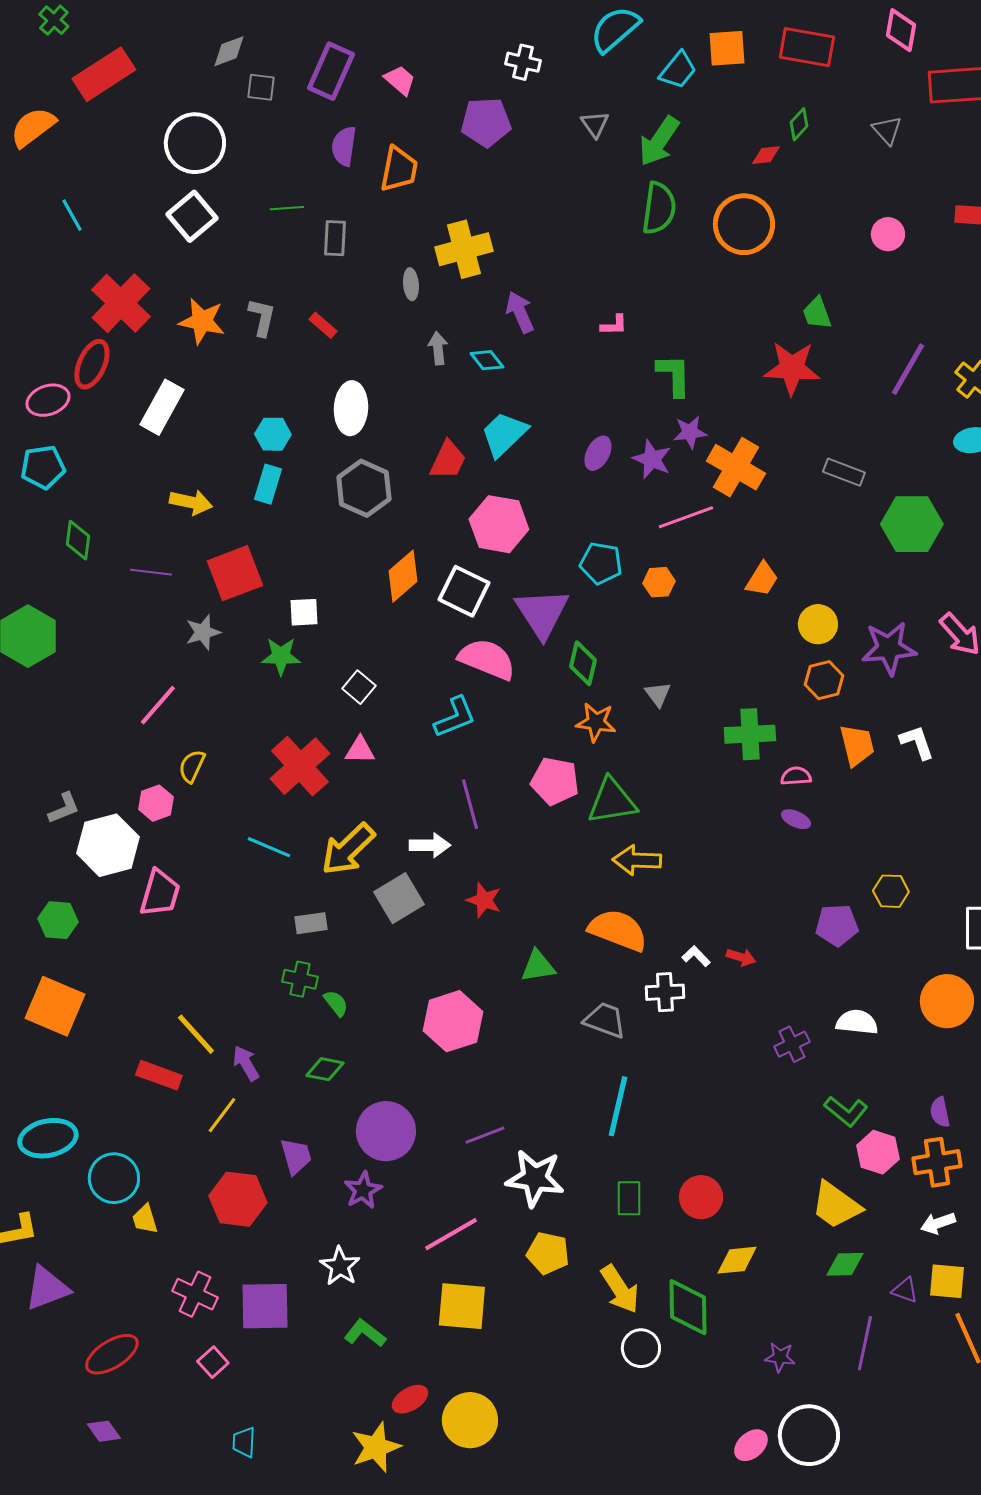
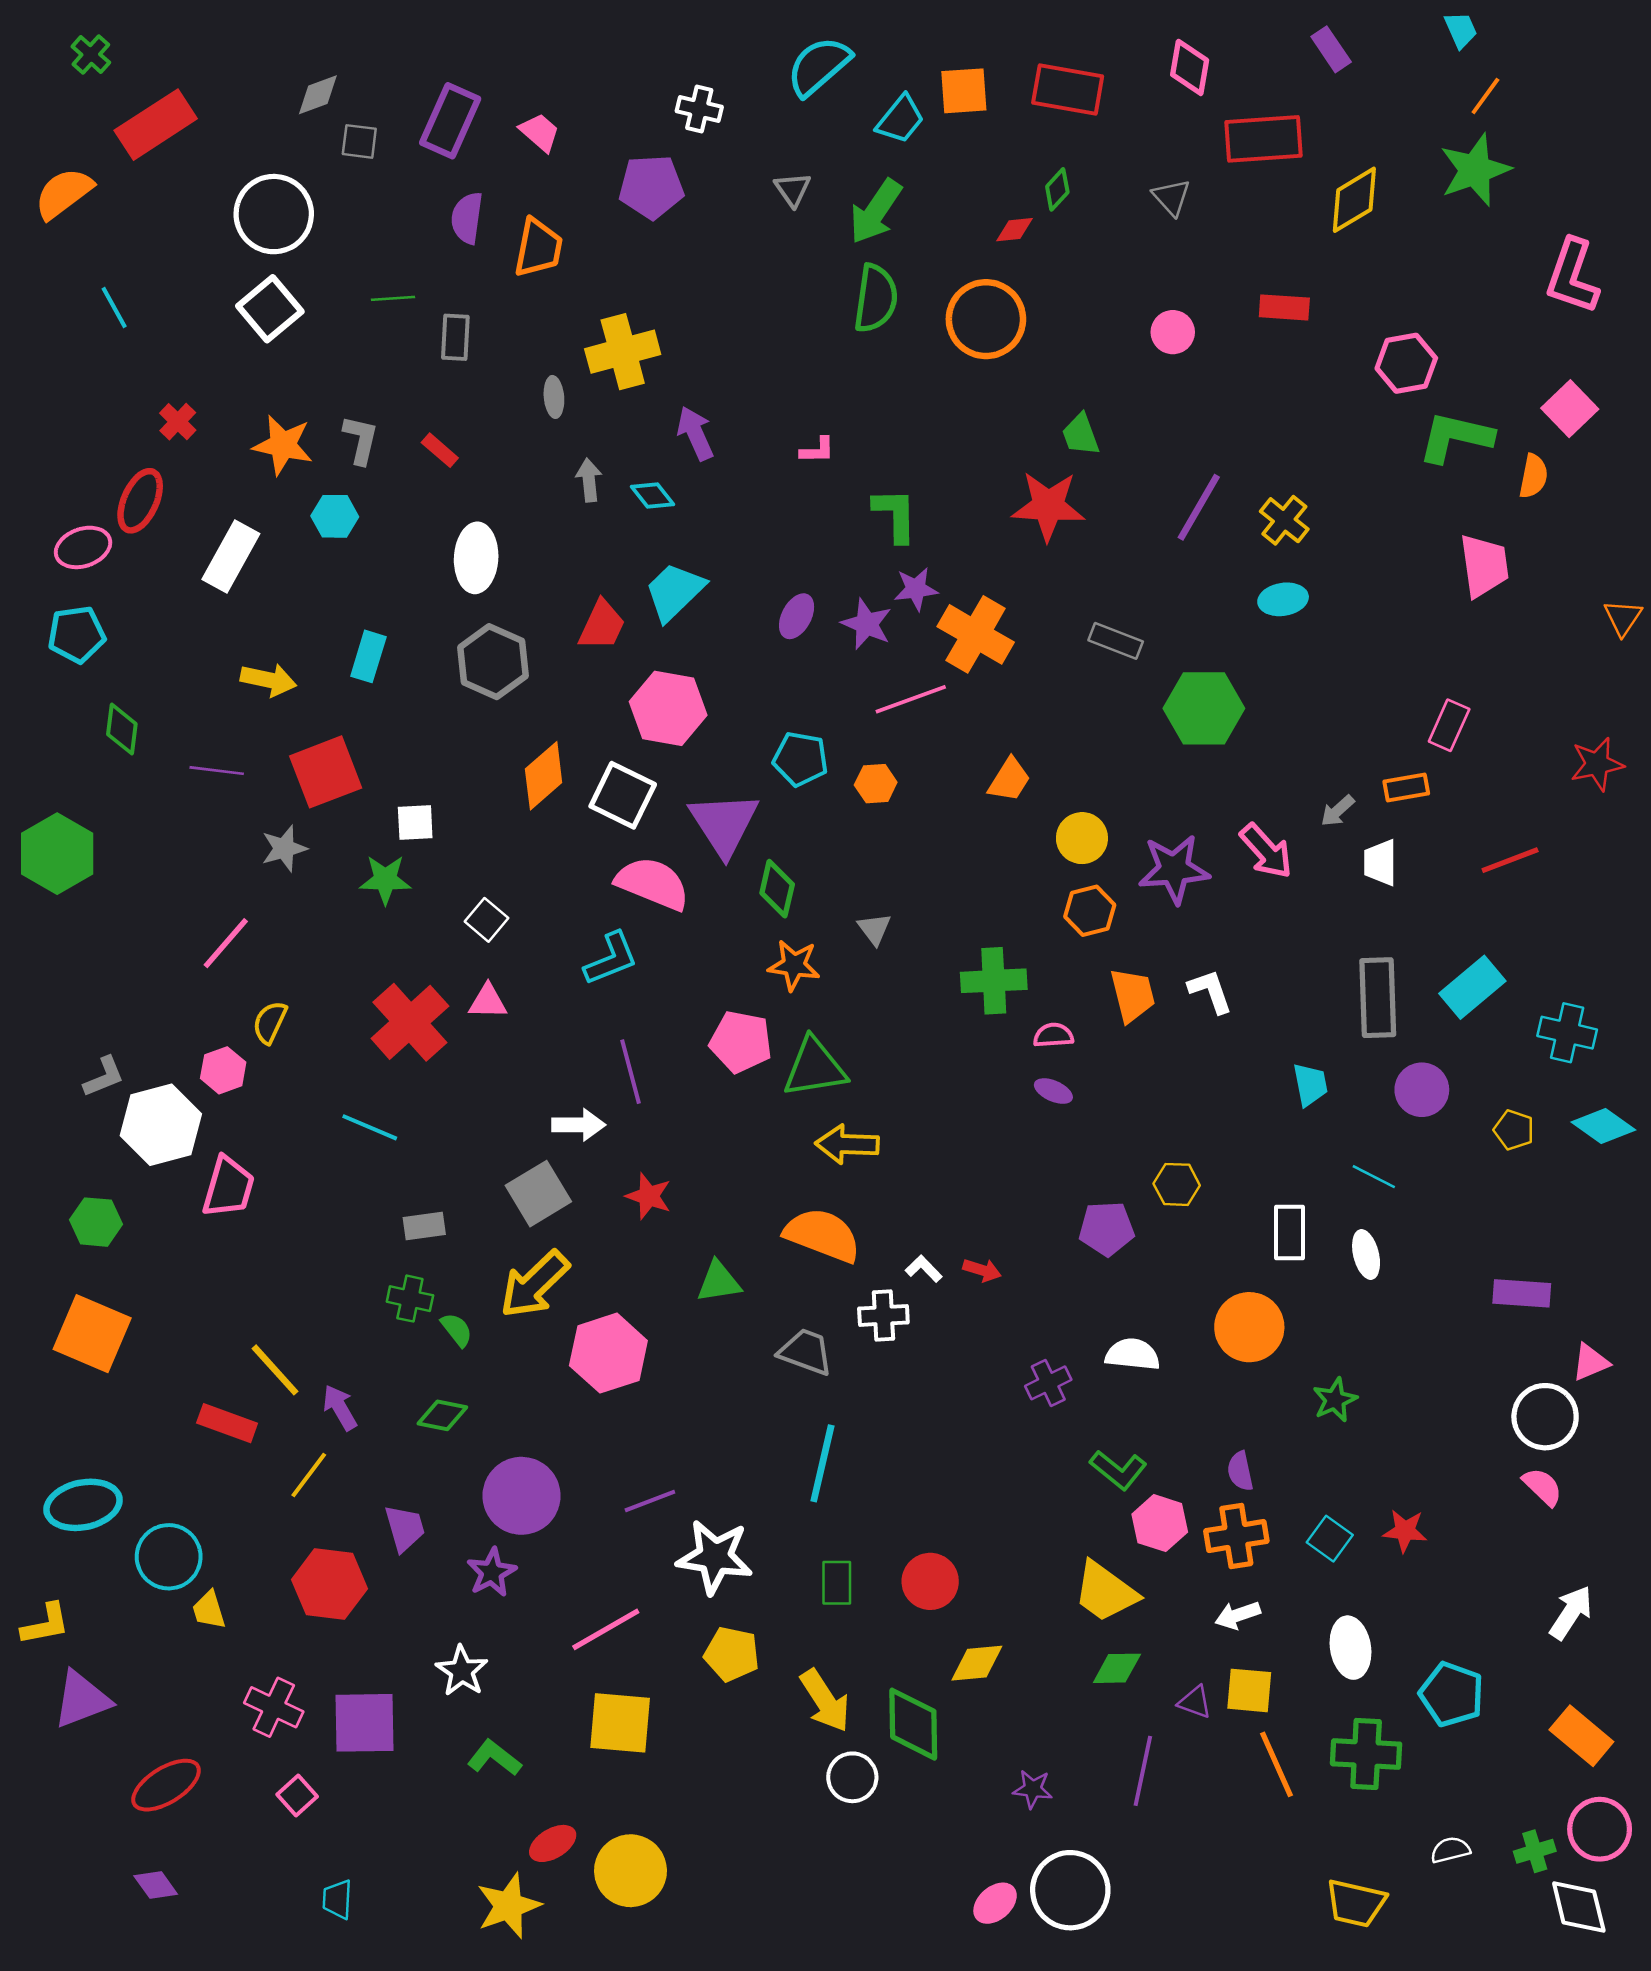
red cross: (121, 303) -> (178, 422), size x0.5
cyan hexagon: (273, 434) -> (335, 516), moved
yellow arrow: (348, 849) -> (534, 1284), moved

